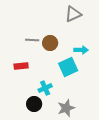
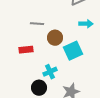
brown circle: (50, 43) -> (55, 38), moved
cyan arrow: (81, 50) -> (86, 24), moved

